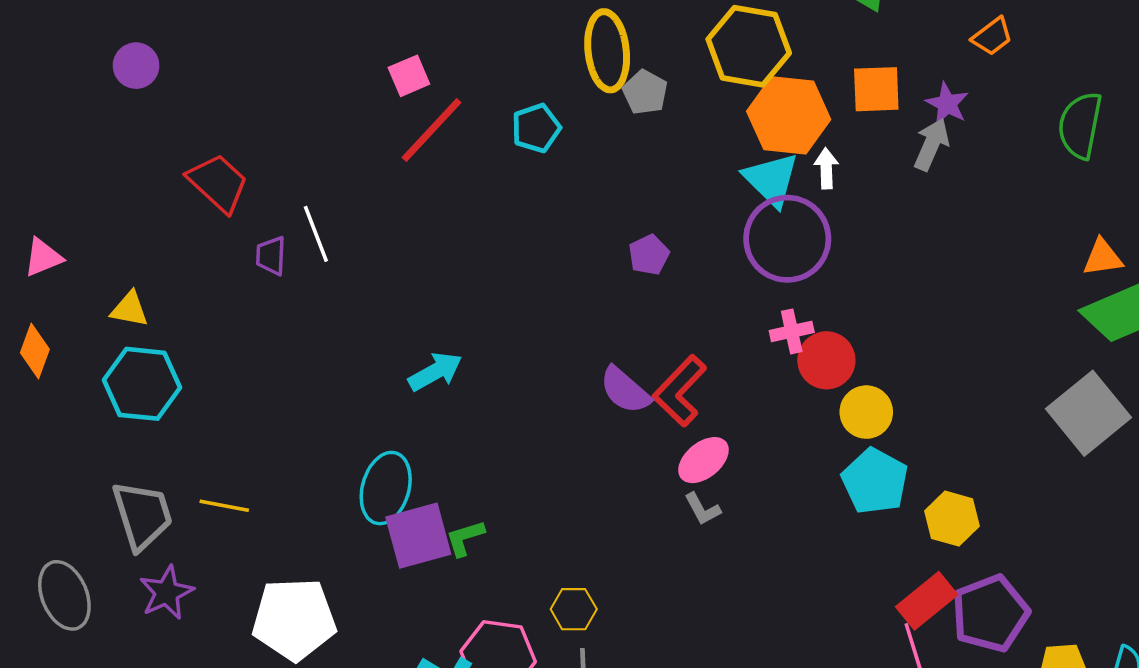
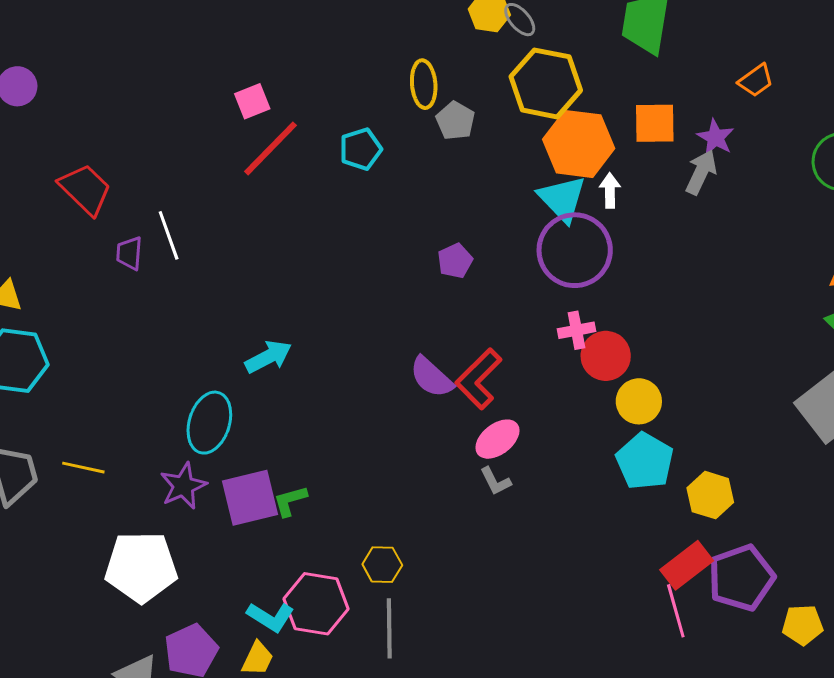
yellow ellipse: (607, 51) -> (424, 84), size x0.7
cyan ellipse: (386, 488) -> (209, 423), moved
purple star: (167, 593) -> (183, 486), moved

